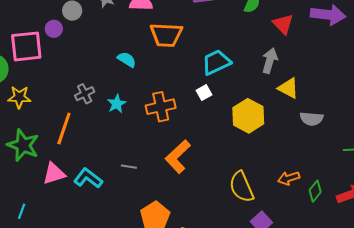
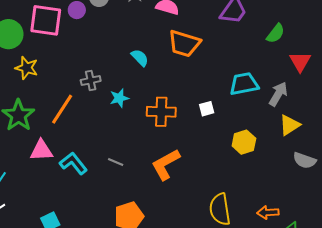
cyan trapezoid: (216, 62) -> (244, 84), moved
yellow triangle: (288, 88) -> (290, 125), turned 45
yellow hexagon: (248, 116) -> (244, 142), size x0.7

